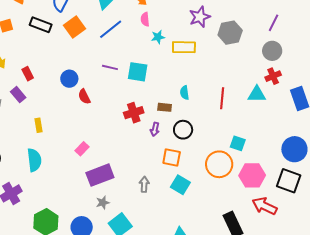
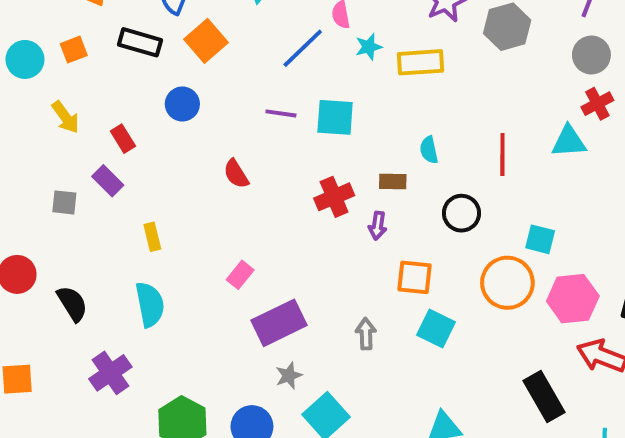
blue line: (111, 29) -> (303, 48), moved
blue circle: (69, 79) -> (182, 104), moved
black circle: (183, 130) -> (461, 213), moved

